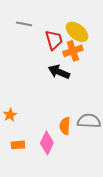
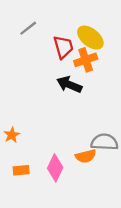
gray line: (24, 24) -> (28, 28), turned -49
orange semicircle: (65, 126) -> (86, 156), moved, turned -108

